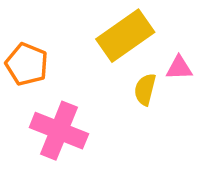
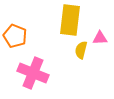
yellow rectangle: (125, 36) -> (70, 20), turned -48

